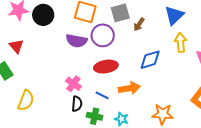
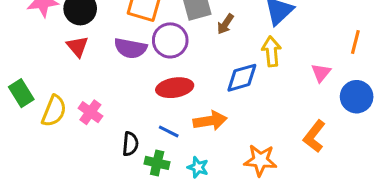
yellow arrow: (181, 42) -> (272, 51), moved
red triangle: (16, 46) -> (77, 46), moved
pink cross: (73, 84) -> (90, 112), moved
yellow semicircle: (26, 100) -> (54, 111), moved

